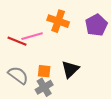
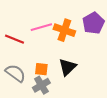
orange cross: (58, 21) -> (64, 30), moved
pink line: (32, 36) -> (41, 27), moved

